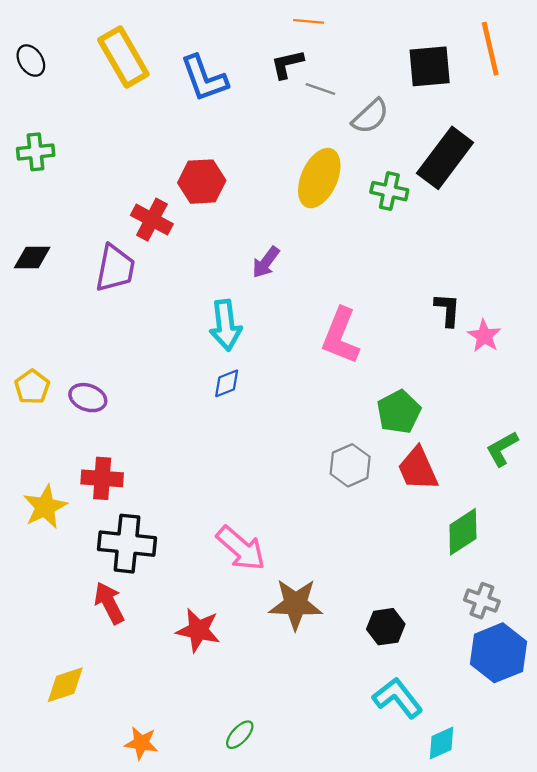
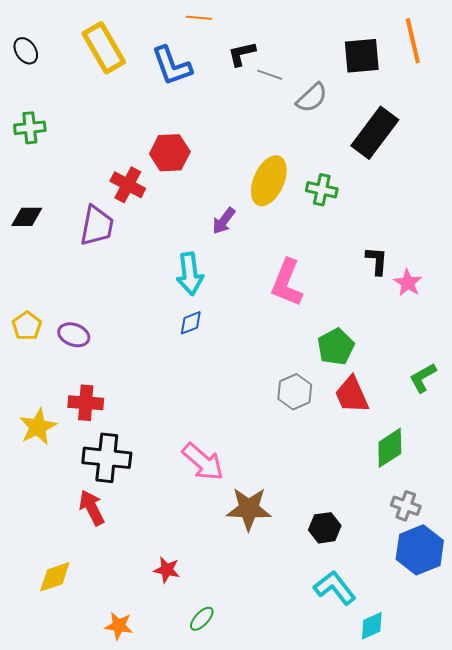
orange line: (309, 21) -> (199, 18), moved
yellow ellipse: (319, 178) -> (269, 181), moved
green cross: (389, 191) -> (322, 190), moved
red star: (198, 630) -> (167, 570), moved, size x0.7

